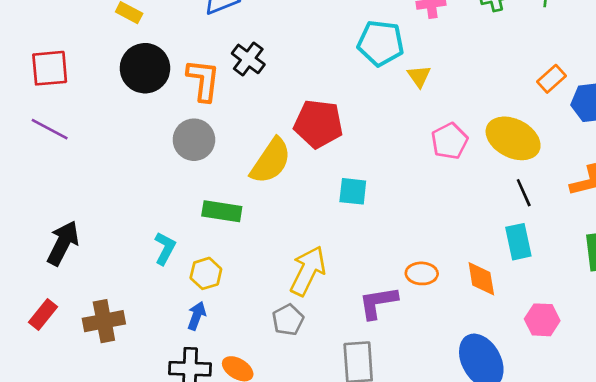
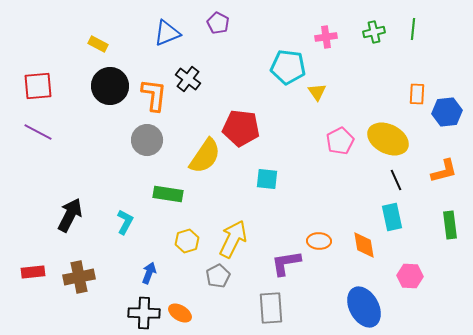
orange rectangle: (551, 79) -> (417, 94), turned -45
black arrow: (63, 243) -> (70, 215), moved
yellow hexagon: (206, 273) -> (187, 241), moved
red rectangle: (43, 314) -> (33, 272), turned 45

